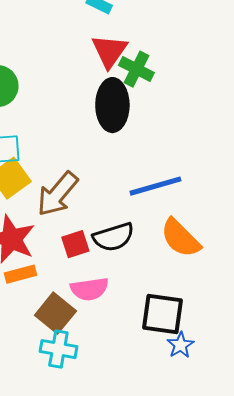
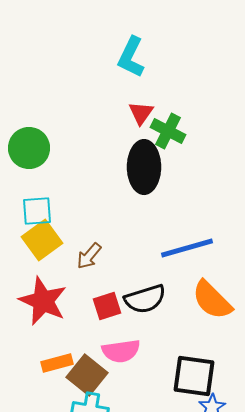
red triangle: (109, 51) -> (141, 113), size x0.7
brown arrow: (57, 194) -> (89, 256), size x0.6
orange rectangle: (20, 274) -> (57, 363), moved

